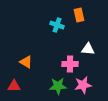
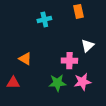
cyan cross: (57, 25) -> (44, 19), moved, turned -32
white triangle: (88, 49) -> (88, 46), turned -48

